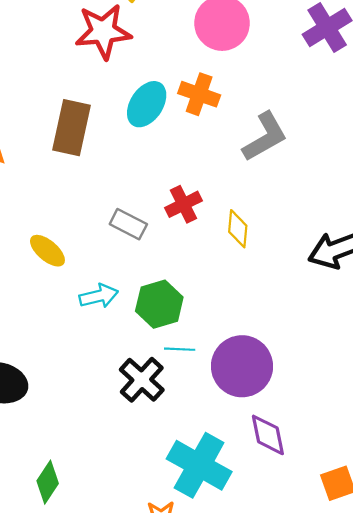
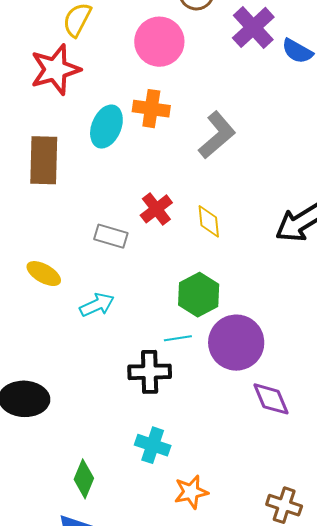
green hexagon: (159, 304) -> (199, 295), moved
black cross: (142, 380) -> (150, 372), turned -33
cyan cross: (199, 465) -> (153, 445), moved, size x0.6

